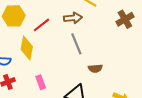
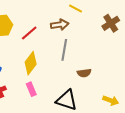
gray line: (76, 44) -> (64, 50), turned 35
yellow diamond: (27, 48) -> (31, 63), moved, turned 30

